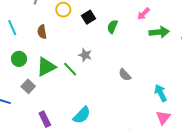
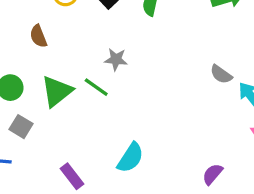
gray semicircle: (125, 75) -> (221, 74), moved
gray square: (28, 86) -> (21, 127), moved

